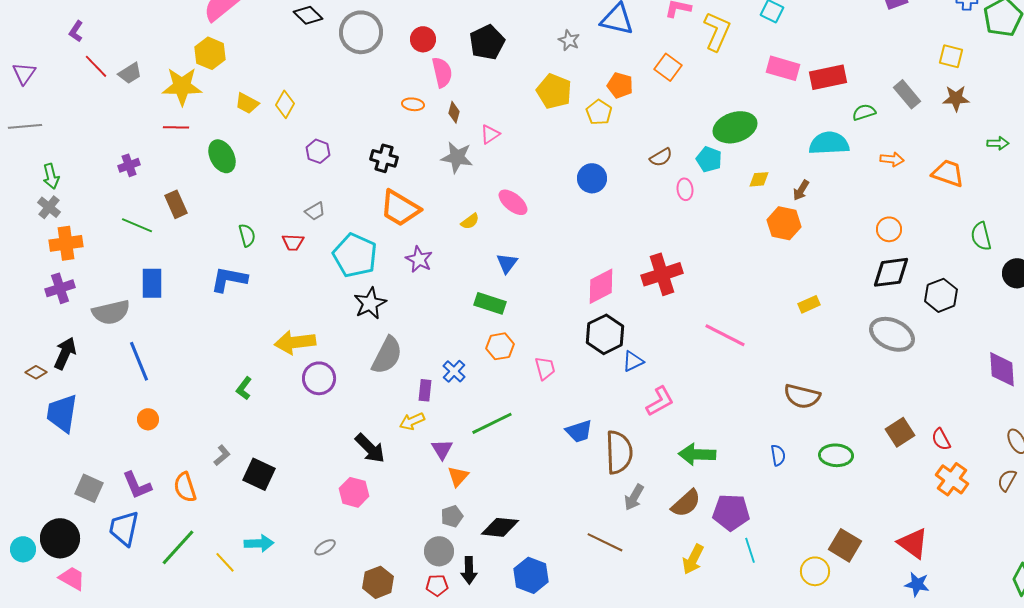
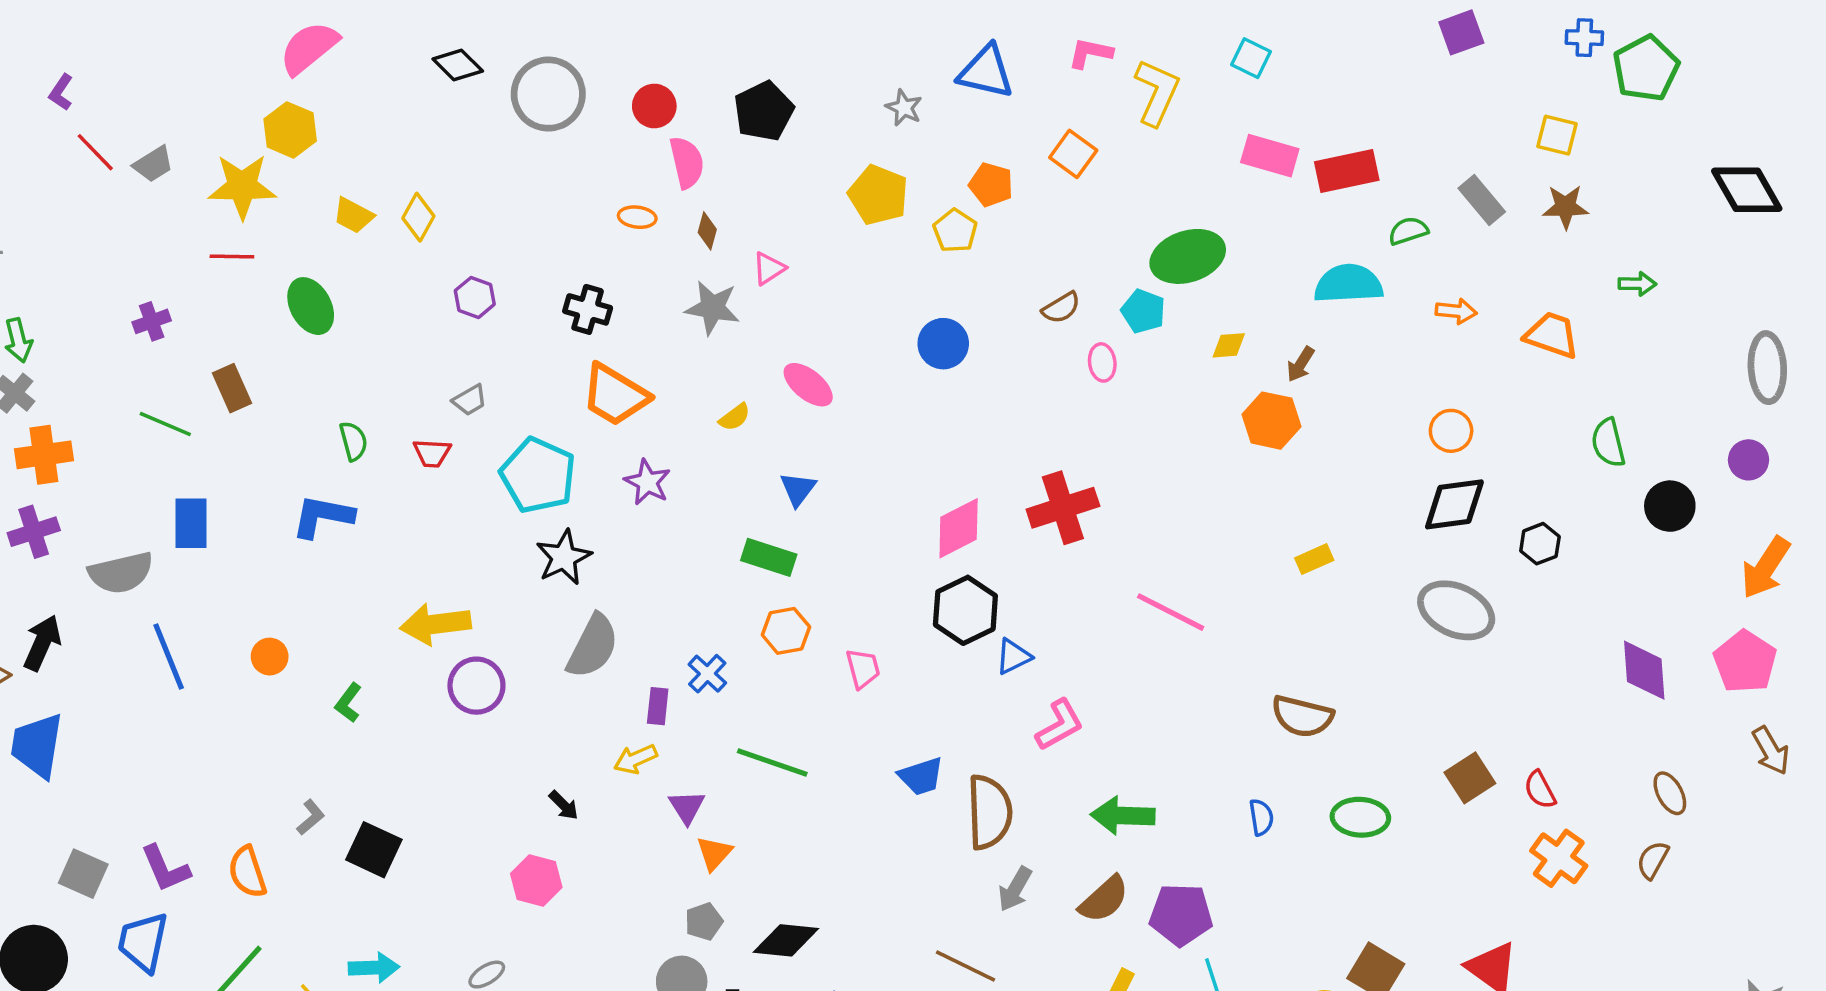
black hexagon: (941, 295) -> (1540, 544), size x0.7
orange circle: (148, 419) -> (270, 657), moved
green line: (492, 423) -> (772, 763), turned 45
black arrow: (370, 448) -> (564, 805), size x0.6

